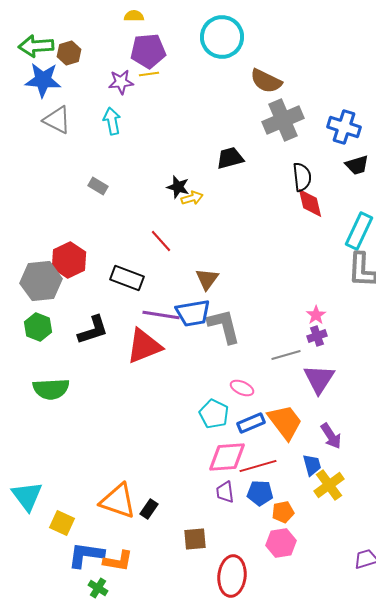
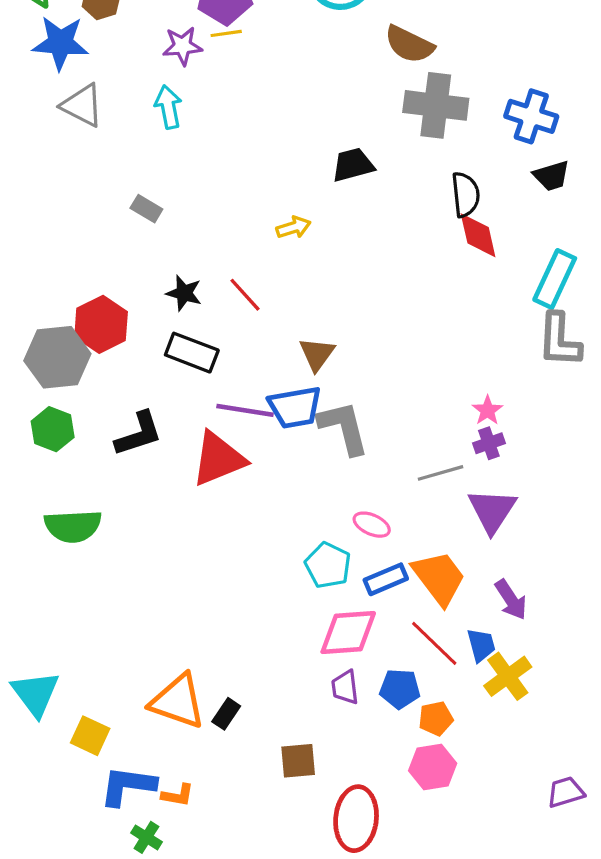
gray cross: (283, 120) -> (436, 105), turned 30
black star: (178, 187) -> (184, 293), moved
red line: (258, 466) -> (434, 643), moved, turned 60
orange L-shape: (118, 561) -> (178, 795), size x0.7

